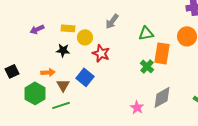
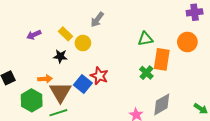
gray arrow: (112, 21) -> (97, 19), moved
yellow rectangle: (68, 28) -> (66, 34), turned 40
red star: (101, 53) -> (99, 76), moved
brown triangle: (63, 85) -> (60, 92), size x1.6

